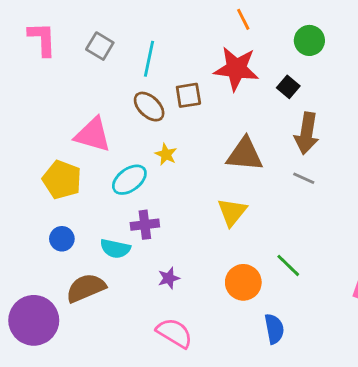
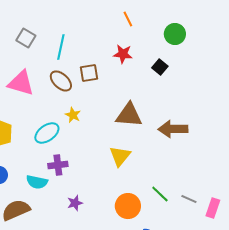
red star: (236, 69) -> (123, 54), size x0.6
brown arrow: (307, 133) -> (173, 129), moved, turned 80
pink triangle: (93, 135) -> (21, 83), moved
gray line: (304, 178) -> (189, 199), moved

